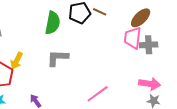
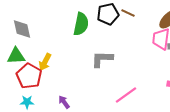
gray L-shape: (58, 58) -> (102, 59), moved

